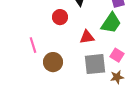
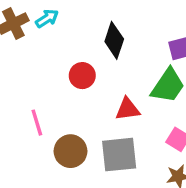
gray square: (95, 64) -> (119, 155), moved

